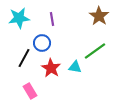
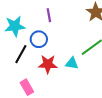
cyan star: (19, 18) -> (15, 26), moved
red star: (51, 68) -> (48, 64), turned -30

